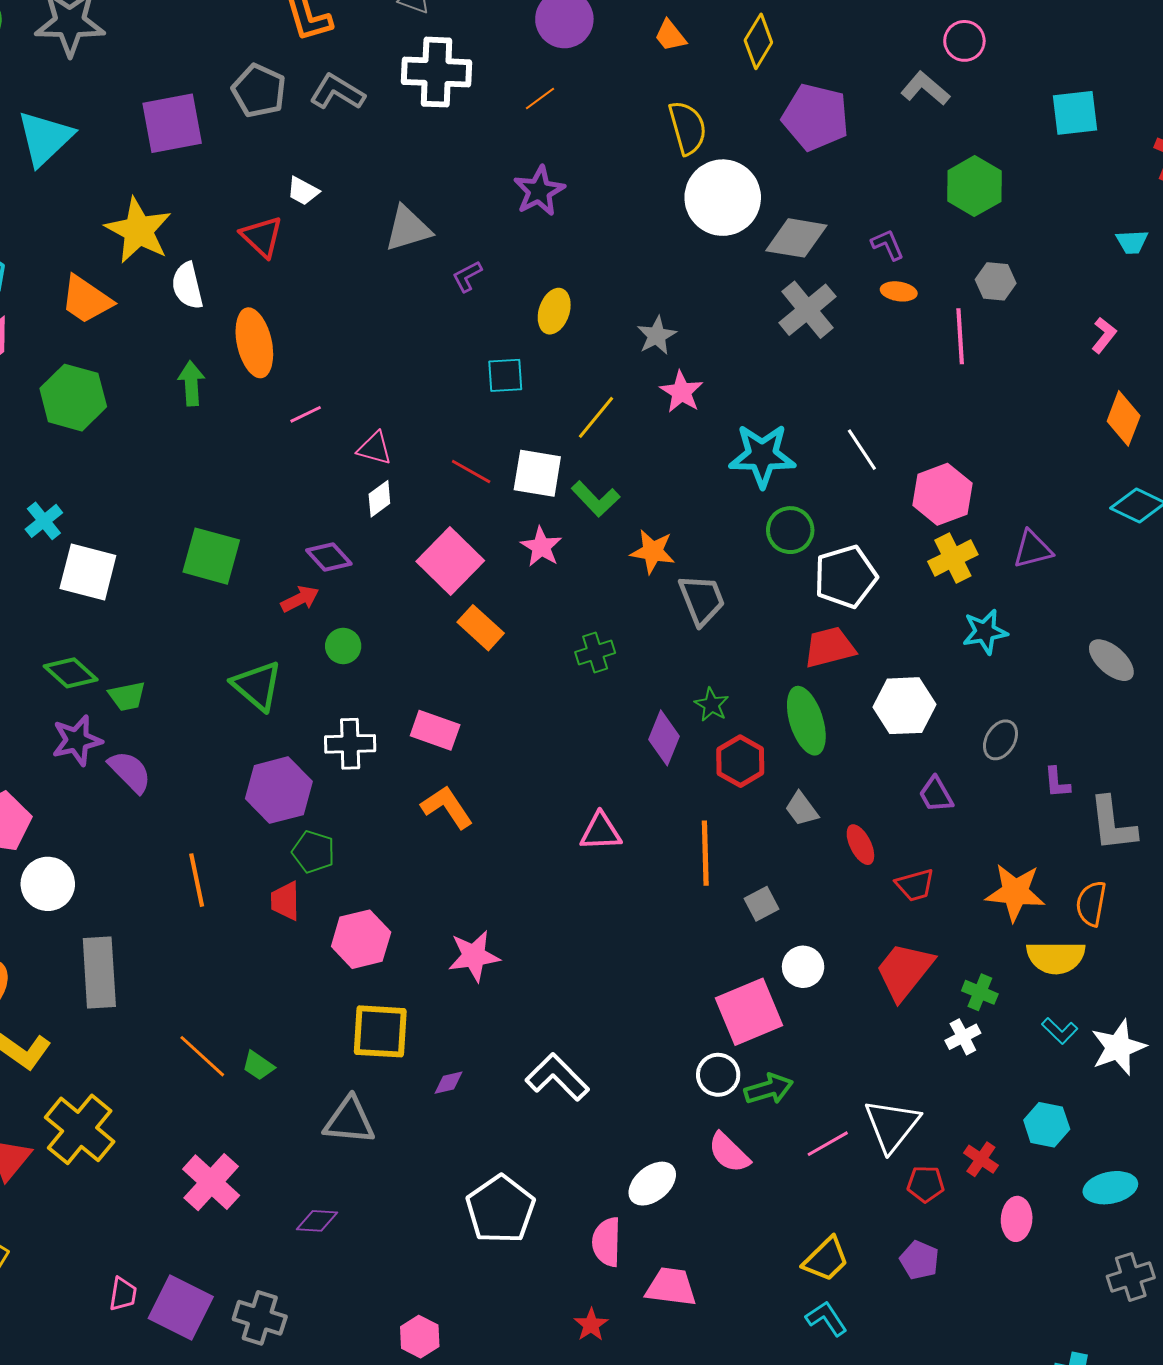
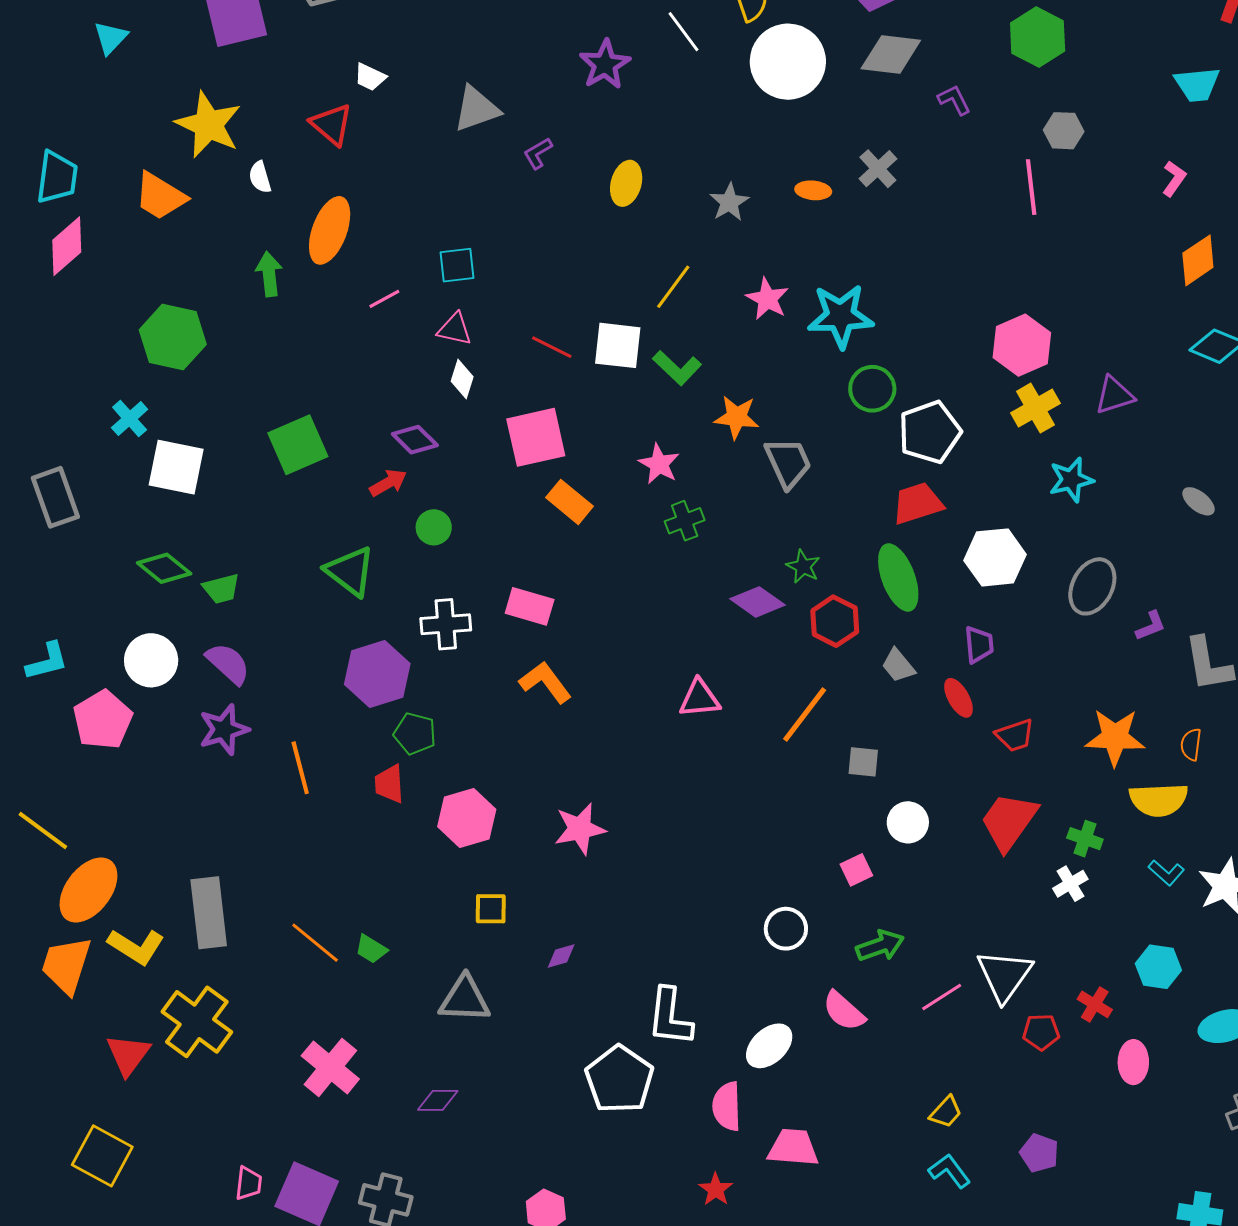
cyan triangle: (45, 138) -> (111, 38), size x0.6
gray diamond: (796, 238) -> (891, 55), moved
cyan trapezoid: (1132, 242) -> (1197, 84), size x1.4
white semicircle: (187, 286) -> (260, 177), size x0.7
orange ellipse: (899, 291) -> (813, 190), moved
gray cross: (807, 310) -> (878, 169), size x0.7
orange ellipse: (254, 343) -> (330, 230), turned 36
cyan square: (505, 375) -> (457, 265), moved
pink star: (681, 392) -> (767, 299), moved
green hexagon: (73, 398) -> (173, 337), moved
orange diamond: (1124, 418) -> (1198, 260), turned 38
white line: (862, 450) -> (684, 32), moved
white diamond: (379, 499) -> (462, 379), turned -33
pink star: (541, 547) -> (659, 464), moved
green square: (211, 556) -> (298, 445), turned -36
pink square: (450, 561) -> (536, 437), turned 36
gray ellipse: (1111, 660) -> (1198, 501), size x0.7
purple diamond: (664, 738) -> (758, 602), turned -74
purple star: (77, 740) -> (224, 730), moved
gray ellipse: (1000, 740) -> (1092, 586), size x1.4
purple L-shape: (1057, 782) -> (1151, 626), turned -104
purple trapezoid: (936, 794) -> (979, 645), moved, turned -153
orange line: (705, 853) -> (805, 714), turned 42
white circle: (48, 884) -> (151, 660), moved
orange semicircle: (1091, 903) -> (1191, 744), size x0.7
gray square: (761, 904) -> (863, 762), turned 36
gray rectangle: (99, 972) -> (209, 913), moved
pink square: (749, 1012) -> (856, 870), size x0.5
yellow square: (380, 1031) -> (491, 909), size x0.6
white circle: (718, 1075) -> (786, 929), moved
white L-shape: (557, 1077) -> (670, 1017), moved, turned -126
yellow trapezoid: (826, 1259) -> (946, 1112), size x0.7
purple pentagon: (919, 1260) -> (1039, 1153), moved

